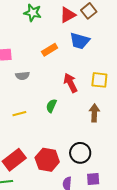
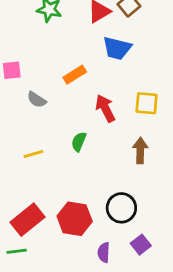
orange rectangle: (50, 50) -> (75, 75), moved
gray semicircle: (22, 76) -> (37, 100), turned 40
purple square: (93, 179) -> (141, 245), turned -32

